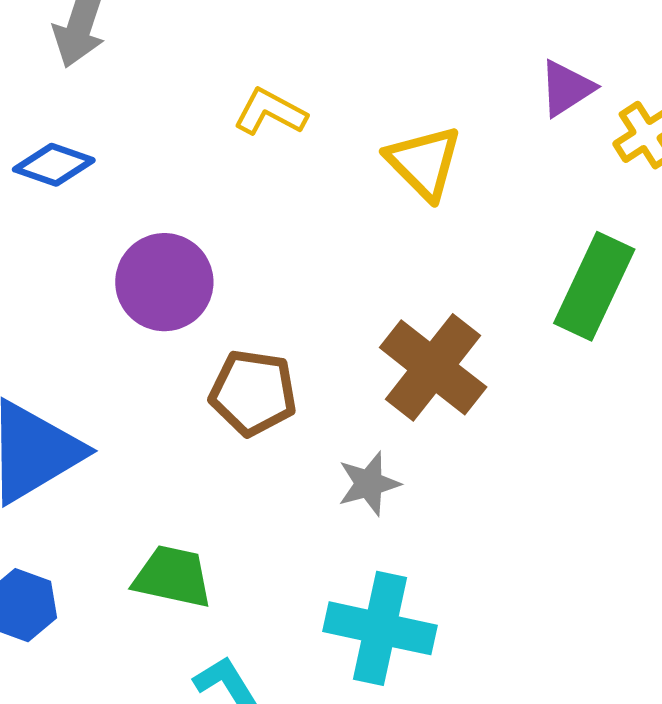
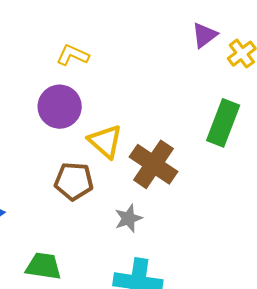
yellow triangle: (424, 162) -> (105, 141), moved
purple circle: (164, 282) -> (60, 107), moved

